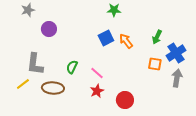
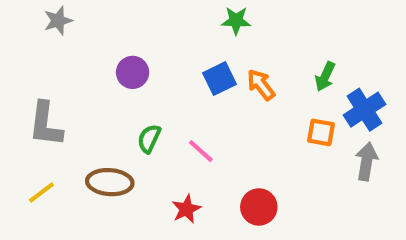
purple circle: (49, 29) -> (133, 72), moved
gray L-shape: (35, 64) -> (46, 124), moved
yellow line: (23, 84) -> (41, 192), moved
red star: (97, 91) -> (186, 209), moved

